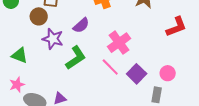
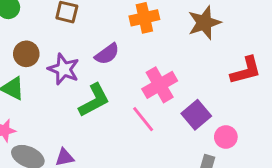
brown circle: (39, 16) -> (26, 54), moved
purple square: (137, 74) -> (196, 115), moved

